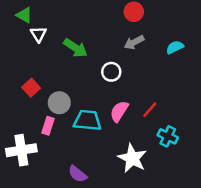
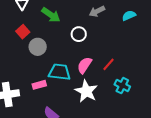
red square: (31, 88) -> (23, 32), moved
gray circle: (59, 103) -> (38, 47), moved
pink rectangle: (48, 126) -> (39, 85), moved, turned 56
white star: (132, 158) -> (86, 91), moved

